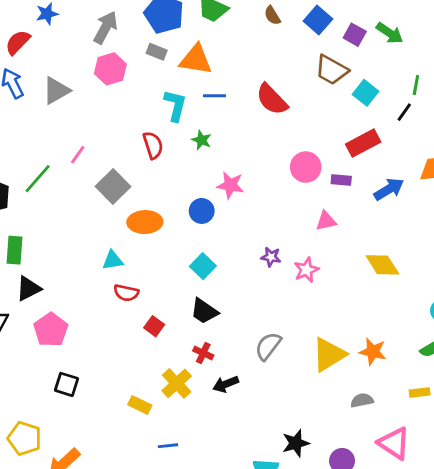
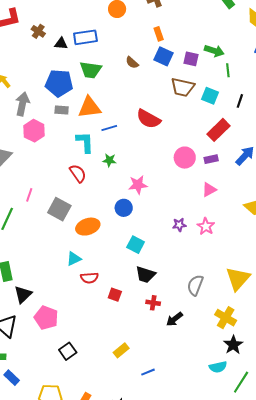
green line: (416, 85) -> (228, 70), moved
yellow cross: (177, 383) -> (226, 318), moved
black square: (67, 384) -> (68, 351), turned -36
yellow rectangle: (140, 405) -> (121, 350), turned -49

